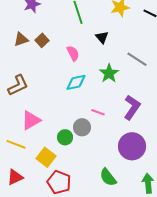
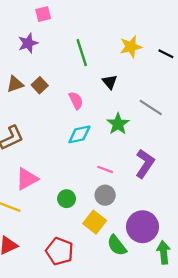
gray circle: (82, 127) -> (105, 195), moved
purple circle: (132, 146) -> (142, 227), moved
yellow square: (46, 157) -> (95, 222), moved

